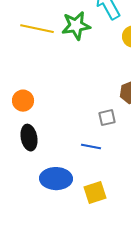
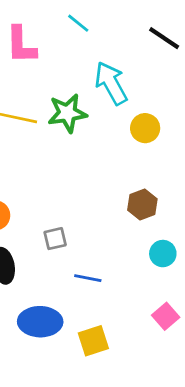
gray square: (107, 118) -> (55, 239), moved

